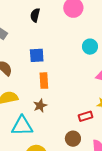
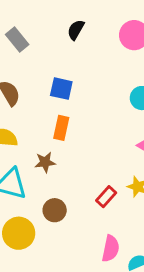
red rectangle: (85, 116) -> (106, 197), turned -48
brown circle: (73, 139) -> (55, 210), moved

